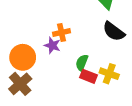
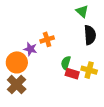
black semicircle: (114, 31) -> (90, 35), turned -126
purple star: (52, 45) -> (30, 49), moved

